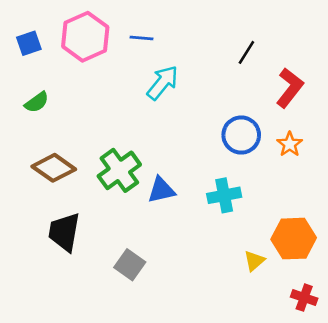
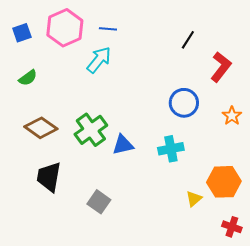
cyan arrow: (163, 83) -> (99, 60), moved
orange star: (290, 144) -> (232, 116), moved

